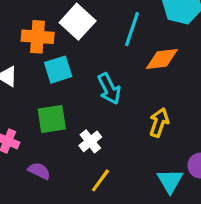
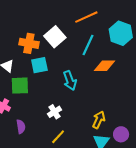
green square: (52, 119) -> (20, 86), moved
yellow arrow: (159, 122) -> (99, 120), moved
purple semicircle: (39, 171) -> (21, 127), turned 48

